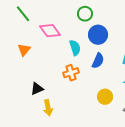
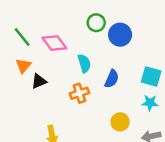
green line: (23, 14) -> (22, 37), moved
blue circle: (98, 35) -> (120, 35), moved
black triangle: (37, 89) -> (39, 81), moved

